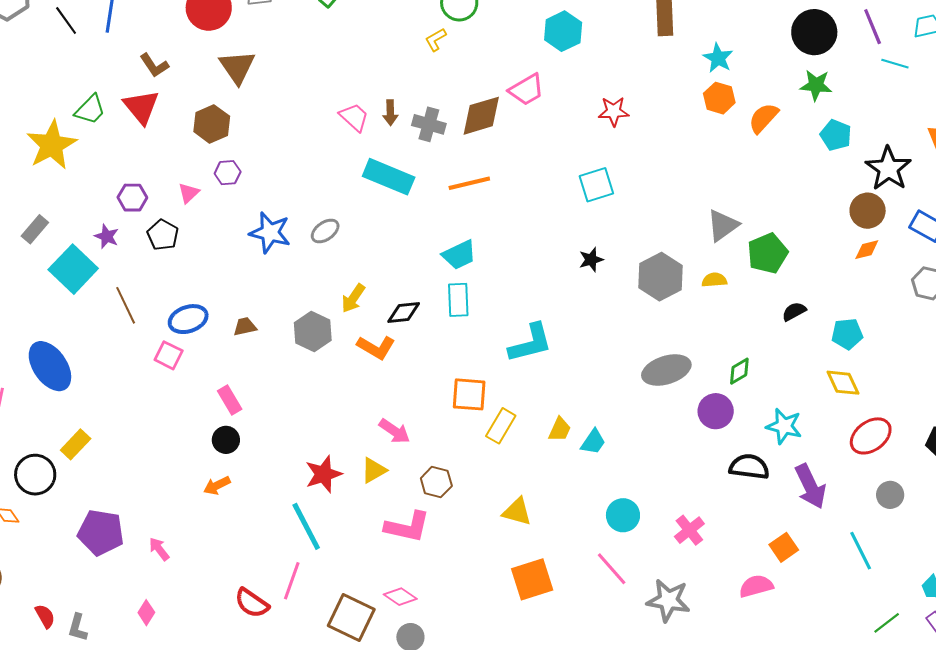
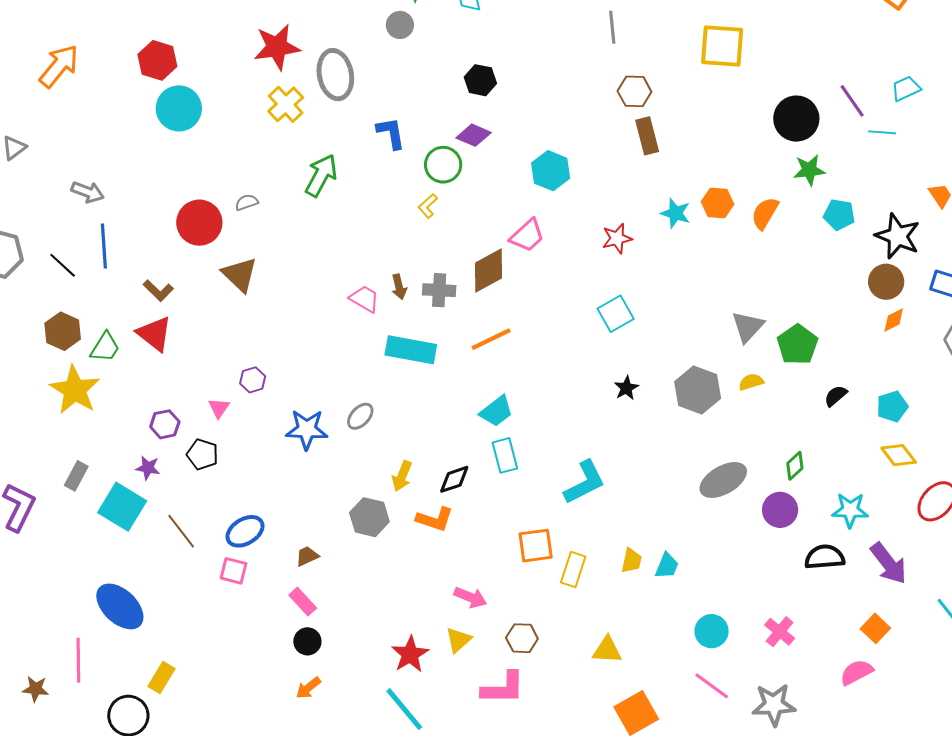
cyan star: (718, 58) -> (676, 213), moved
brown hexagon: (212, 124) -> (63, 331), moved
brown trapezoid: (245, 327) -> (307, 556), moved

